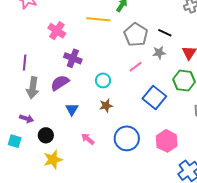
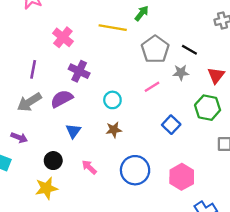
purple line: (25, 62) -> (33, 69), moved
gray arrow: (33, 88) -> (29, 102), turned 45
blue square: (154, 97) -> (171, 125), size x0.7
black circle: (46, 135) -> (53, 161), moved

